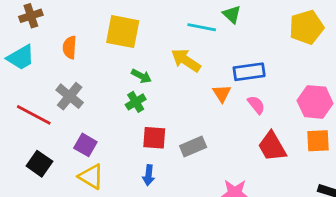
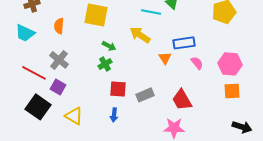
cyan trapezoid: (21, 57) -> (25, 33), turned 55
pink semicircle: (256, 105) -> (197, 63), moved
purple square: (85, 145) -> (58, 87), moved
red trapezoid: (272, 146) -> (182, 100), moved
black square: (39, 164) -> (38, 107), size x1.4

